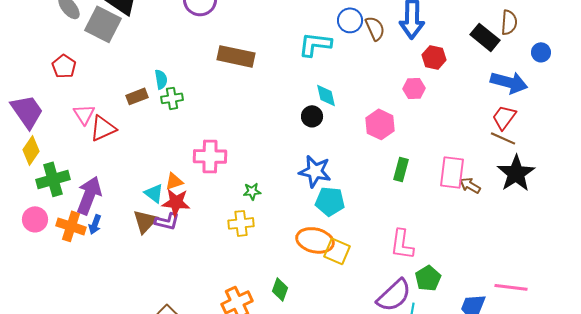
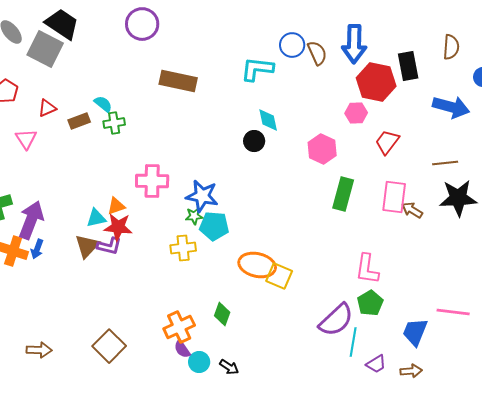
black rectangle: (485, 37) -> (408, 66), moved, turned 40
red hexagon: (434, 57) -> (376, 82), size x1.6
cyan semicircle: (161, 79) -> (103, 104), turned -42
red trapezoid: (504, 117) -> (387, 142), moved
red triangle: (103, 128) -> (47, 108), moved, size x0.7
brown line: (503, 138) -> (445, 163), turned -30
green rectangle: (401, 169) -> (343, 194), size x1.4
blue star: (315, 171) -> (202, 196), moved
black star: (516, 173) -> (458, 198), turned 30
cyan triangle: (154, 193) -> (96, 218), turned -50
cyan pentagon: (330, 201) -> (214, 226), moved
pink L-shape: (402, 244) -> (367, 269), moved

